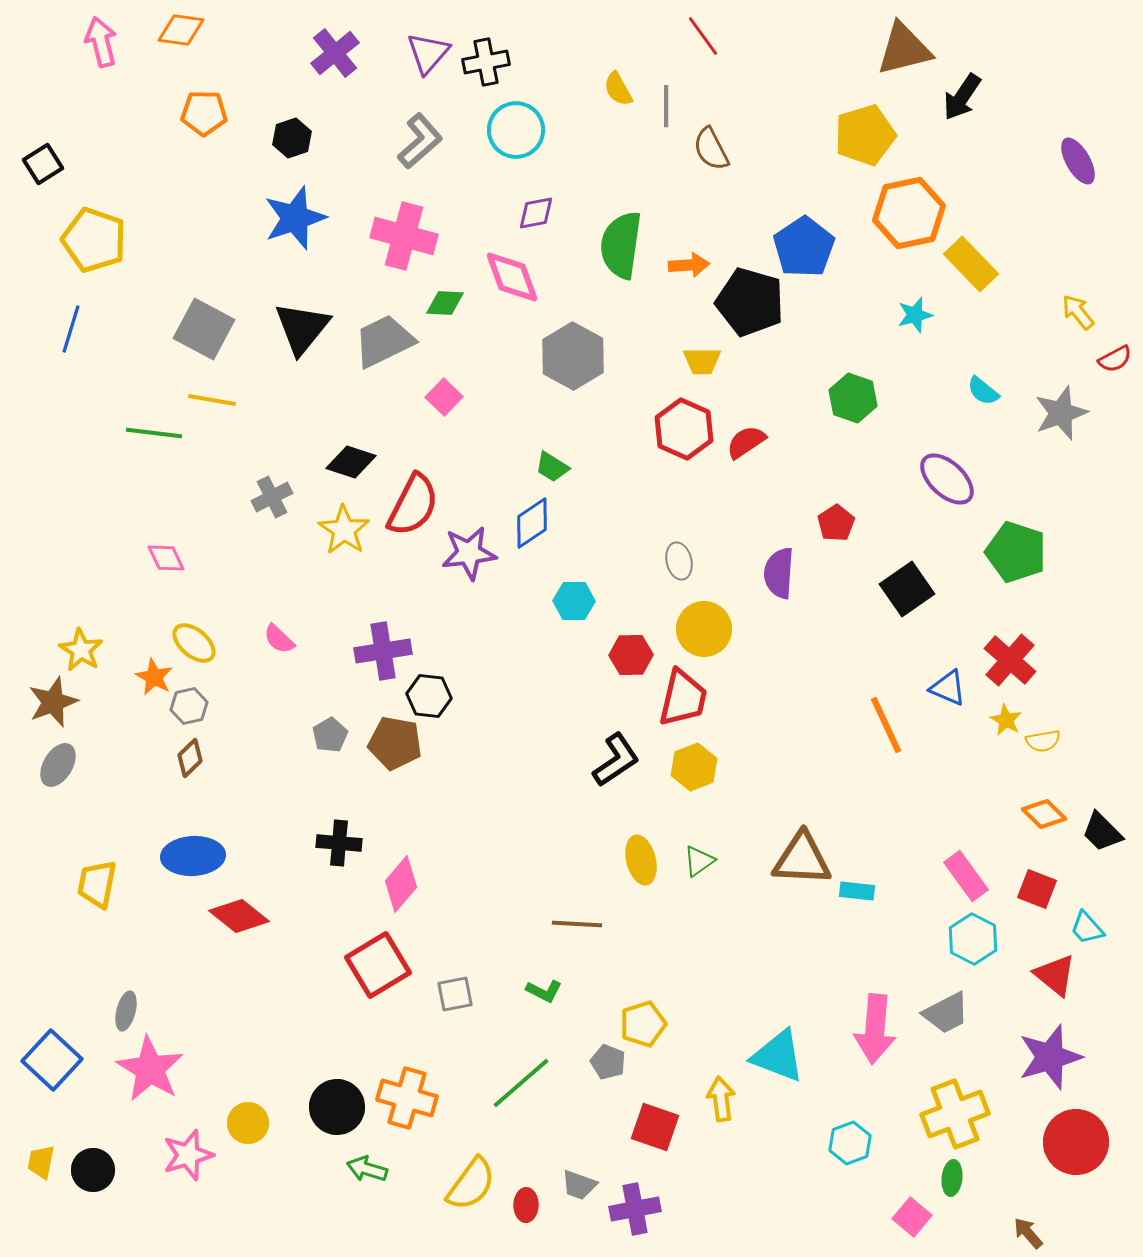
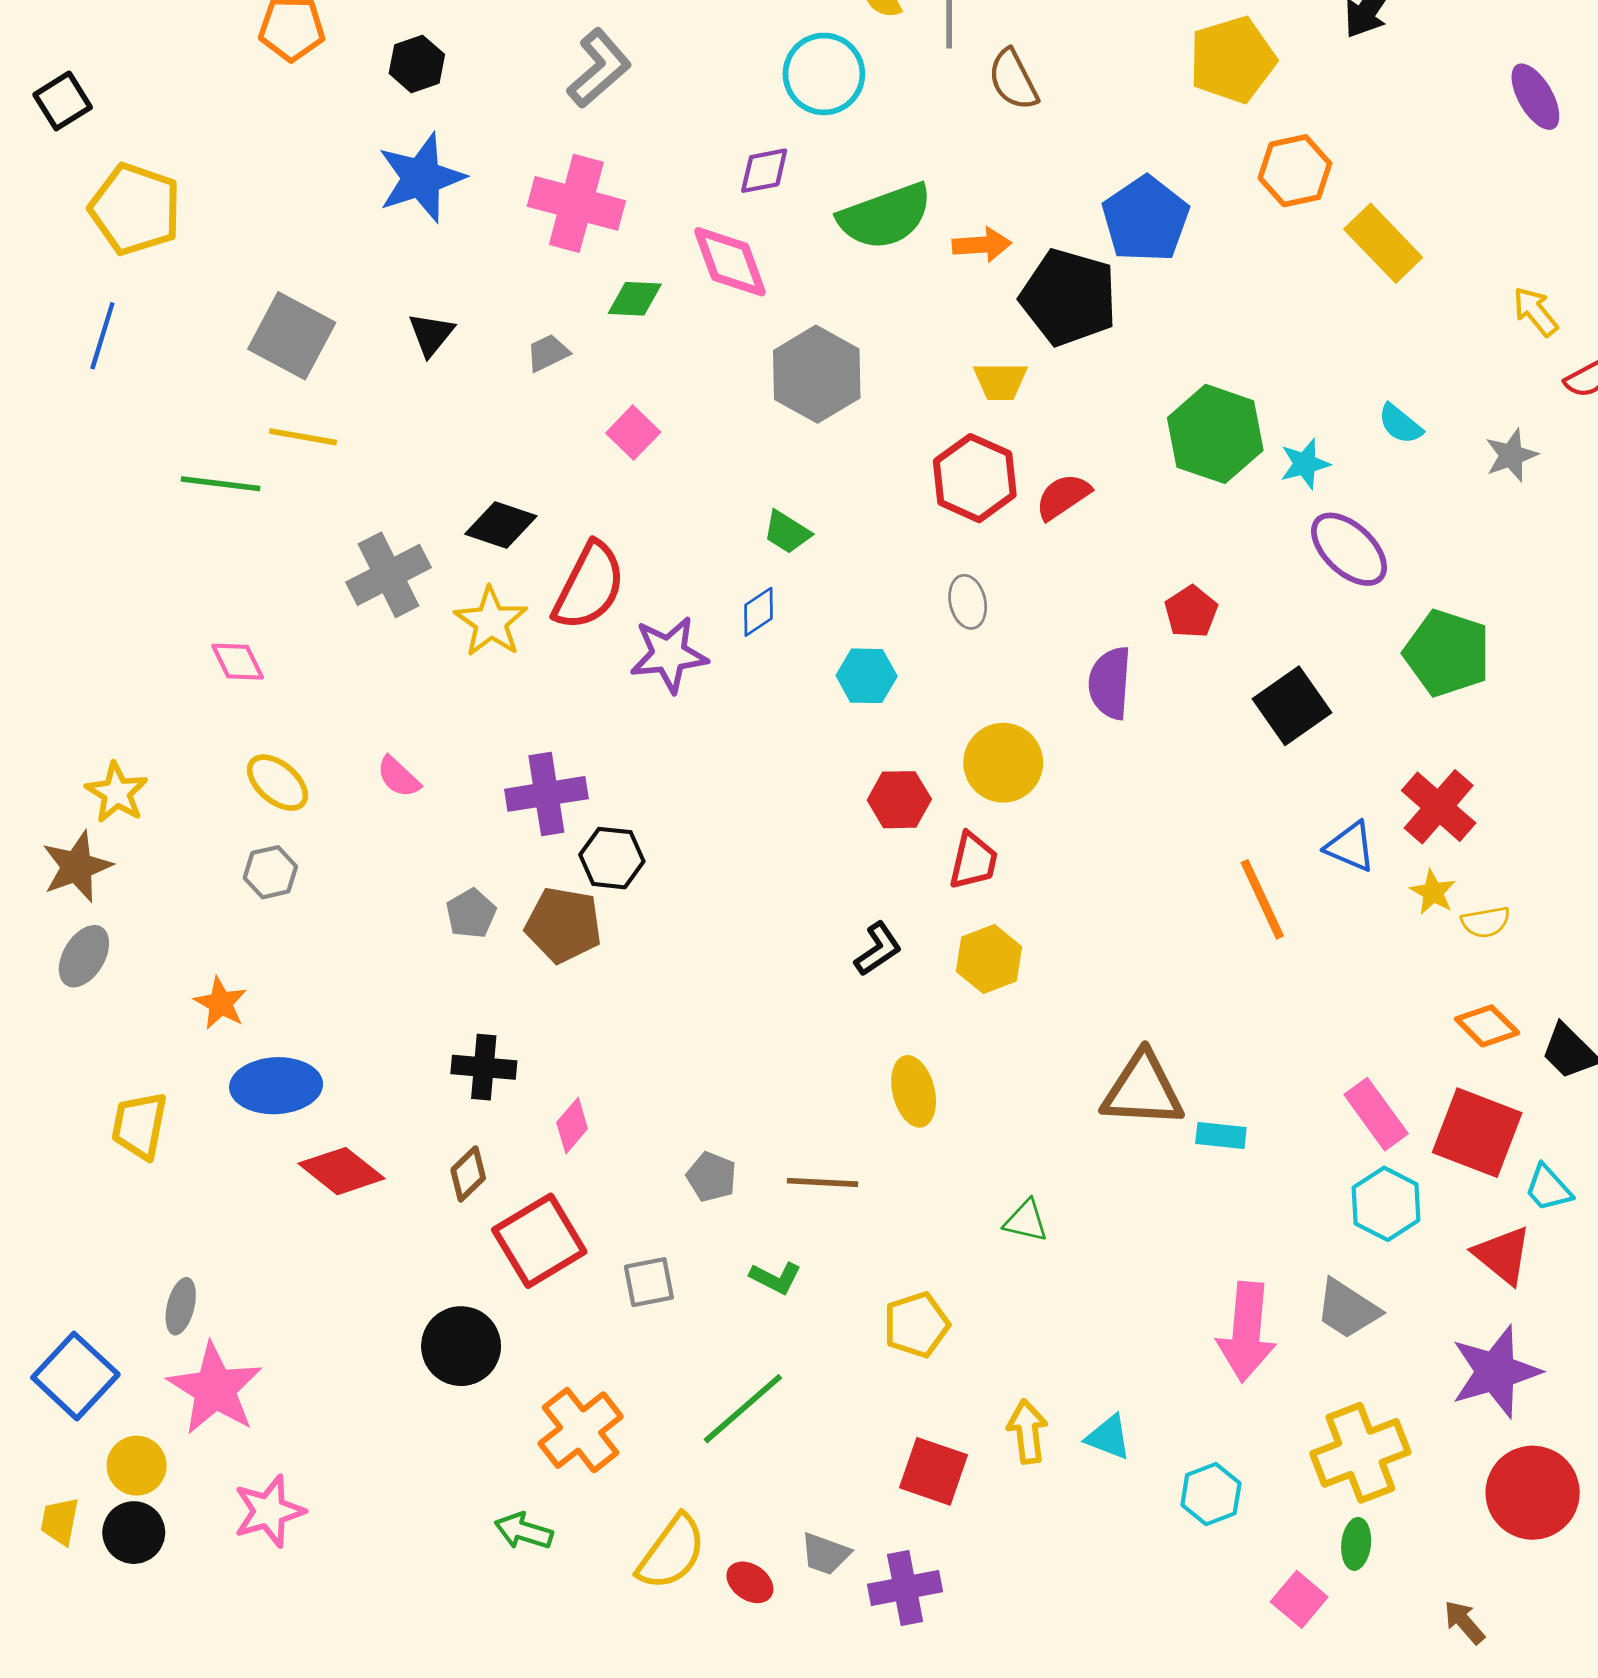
cyan circle: (516, 130) -> (824, 74), moved
orange hexagon: (909, 213) -> (1295, 171), size x0.7
green semicircle: (621, 245) -> (885, 216), turned -118
cyan star: (915, 315) -> (1305, 464), moved
black triangle: (302, 328) -> (431, 334), size x0.6
gray trapezoid: (384, 341) -> (548, 353), size x0.5
green hexagon: (853, 398) -> (1215, 434), size x1.4
gray star: (1061, 413) -> (1511, 455), size x0.7
gray cross: (272, 497) -> (388, 575), size x1.4
blue diamond: (532, 523) -> (758, 612), size x0.7
gray ellipse: (679, 561) -> (968, 602), moved
cyan hexagon: (574, 601) -> (867, 676), moved
orange star: (154, 677) -> (221, 1003), moved
red trapezoid: (683, 698) -> (973, 861), size x0.7
brown diamond: (190, 758) -> (468, 1174), moved
black L-shape: (616, 760) -> (878, 949), size x0.7
green triangle: (699, 861) -> (1026, 1221), moved, turned 48
pink diamond: (401, 884) -> (572, 1126), size x0.7
red square: (1037, 889) -> (1477, 1133), size x1.6
gray trapezoid: (946, 1013) -> (1348, 1309), turned 60
cyan triangle: (778, 1056) -> (1109, 1437), moved, size x0.6
gray pentagon: (608, 1062) -> (711, 1177), moved
orange cross: (407, 1098) -> (581, 1430), turned 36
black circle: (337, 1107) -> (461, 1346), moved
yellow circle: (248, 1123) -> (137, 1466), moved
red ellipse: (526, 1205) -> (750, 1582), turned -56

